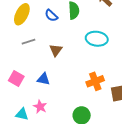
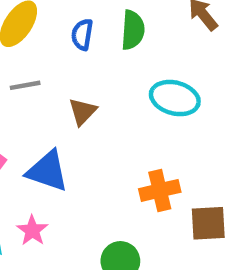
blue semicircle: (51, 15) -> (82, 35), turned 48
blue triangle: (43, 79) -> (47, 171), size x1.5

